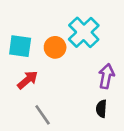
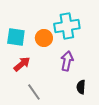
cyan cross: (84, 32) -> (67, 26), turned 35
purple arrow: (106, 76) -> (67, 61), moved

